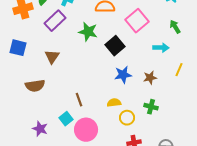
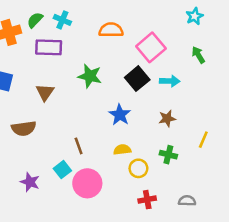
purple rectangle: (55, 21) -> (49, 47), turned 45
green star: (88, 32) -> (90, 76), moved
black square: (115, 46) -> (137, 79), moved
cyan arrow: (161, 48) -> (170, 81), moved
yellow line: (179, 70) -> (203, 140), moved
blue star: (123, 75) -> (120, 115), moved, turned -30

